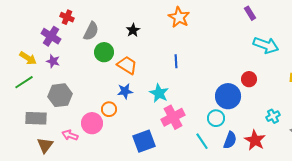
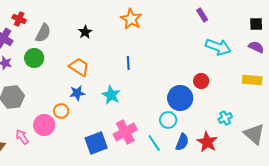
green circle: (104, 52) -> (34, 58), moved
pink cross: (173, 117) -> (125, 132), moved
pink arrow: (70, 135) -> (22, 137), turned 35

